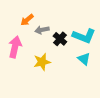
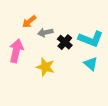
yellow star: (42, 62) -> (45, 67), turned 30

